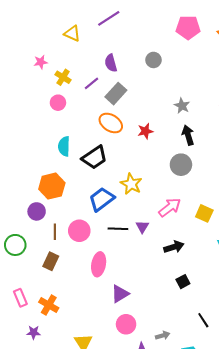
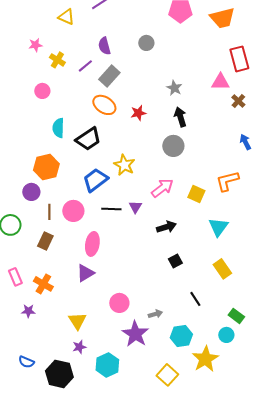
pink circle: (58, 103) -> (42, 91), moved
purple triangle: (120, 294) -> (85, 273), moved

